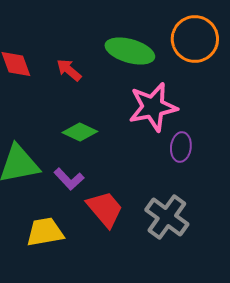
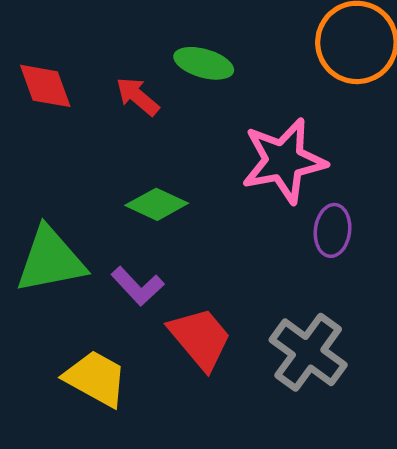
green ellipse: (130, 51) -> (204, 63), moved, size x0.7
yellow trapezoid: (45, 232) -> (96, 378), turned 39

